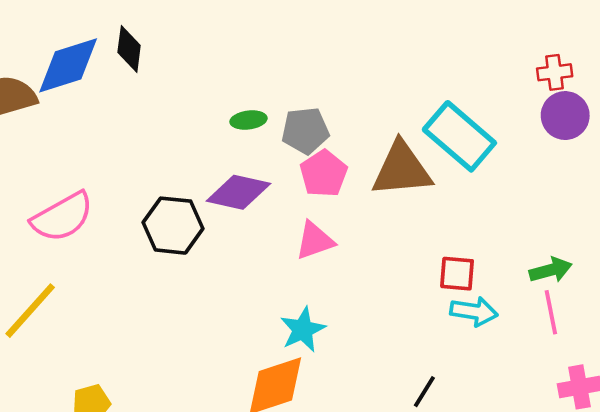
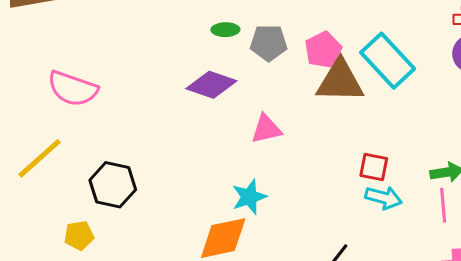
pink pentagon: (324, 174) -> (323, 50), moved
pink semicircle: (62, 217) -> (73, 89), turned 42
black hexagon: (173, 226) -> (113, 185), moved

